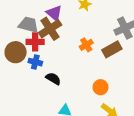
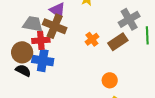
brown cross: (50, 29) -> (55, 26), turned -30
blue cross: (35, 62) -> (43, 61), size x1.5
black semicircle: (53, 79) -> (23, 70), moved

